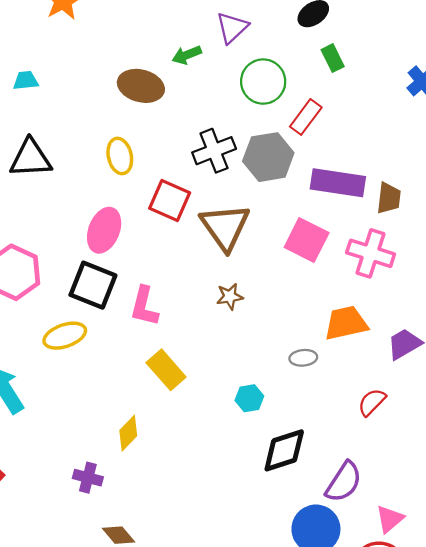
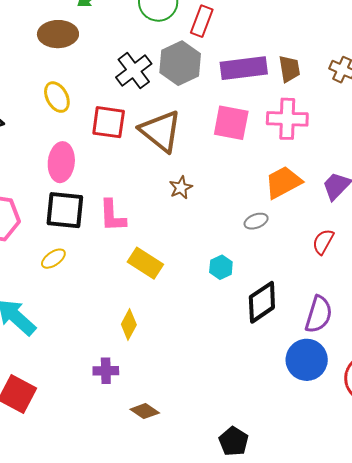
yellow ellipse: (65, 336) -> (53, 259), size x0.7

